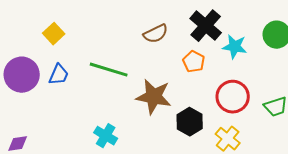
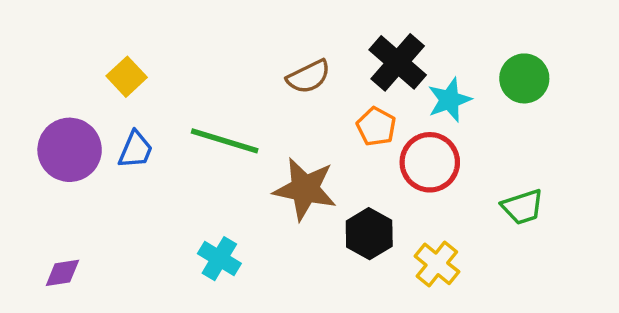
cyan star: (235, 47) -> (449, 100), turned -30
red circle: (233, 97) -> (430, 162), moved

